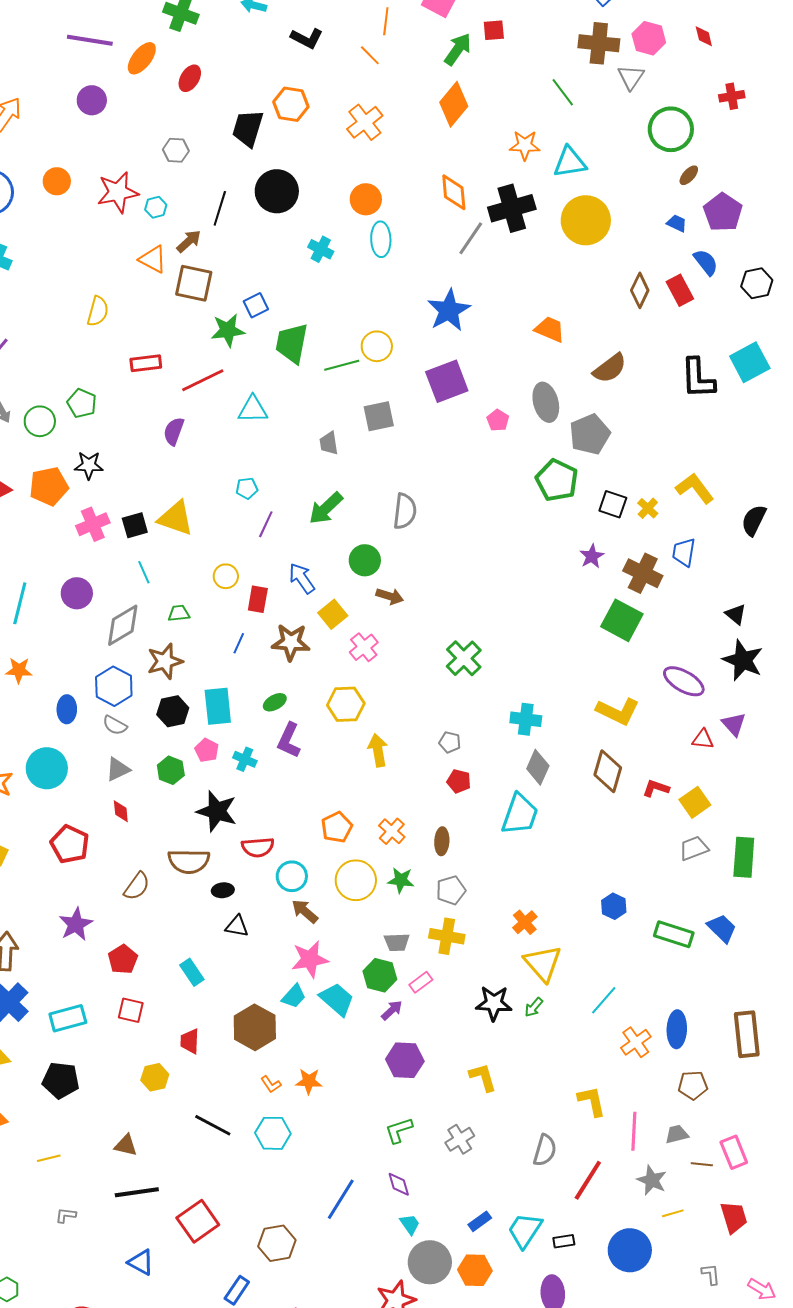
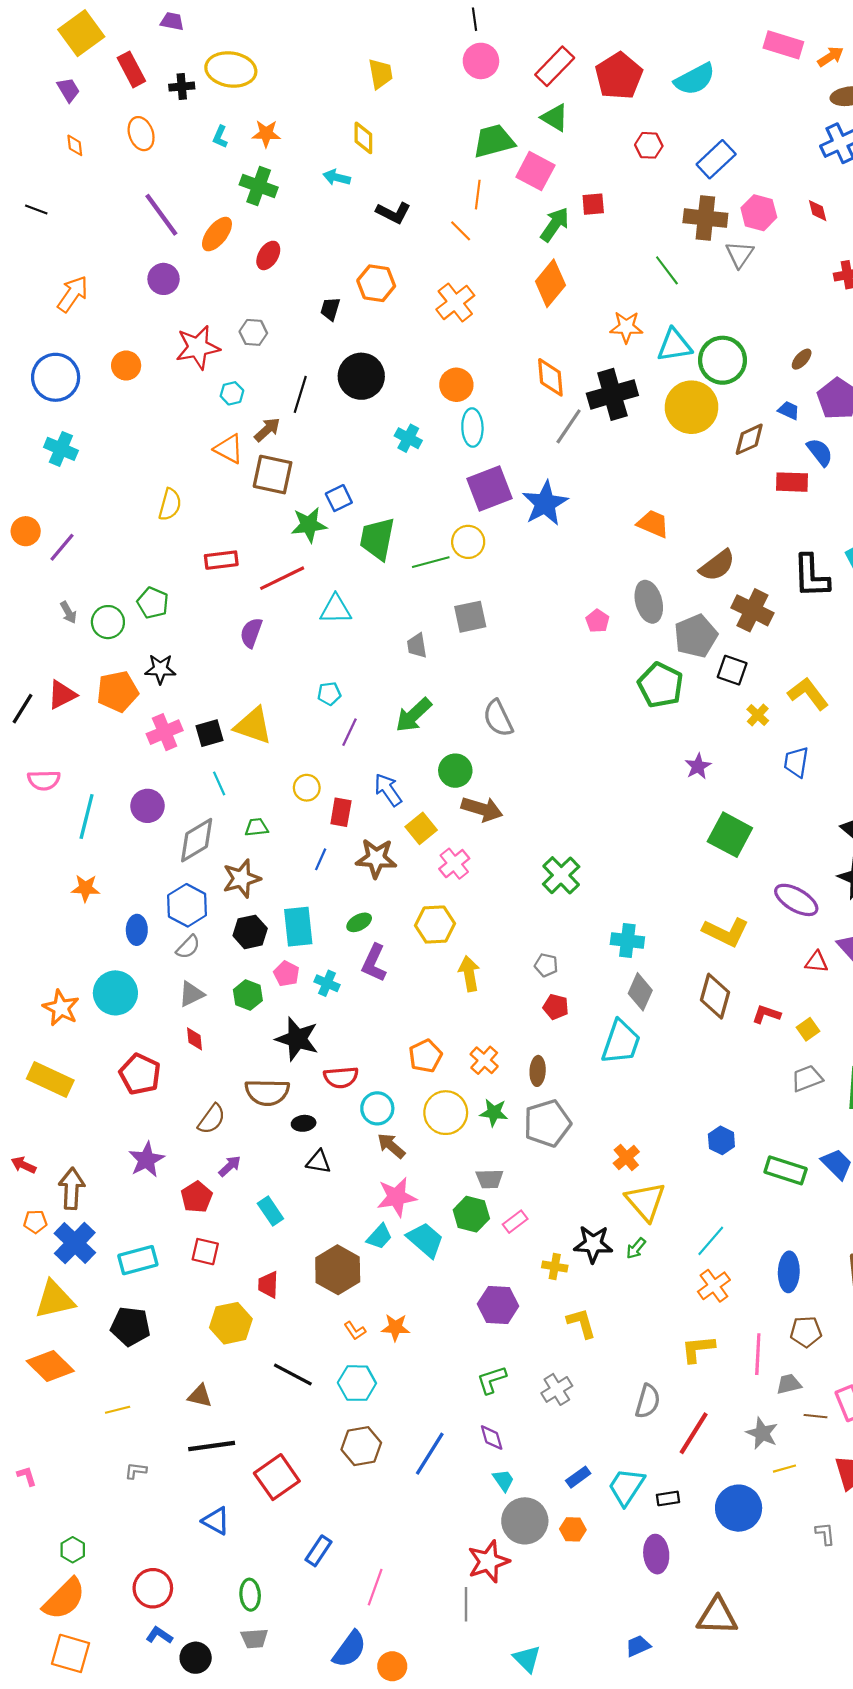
purple line: (90, 40) -> (161, 215), turned 45
black trapezoid: (248, 128) -> (330, 309), size x0.6
green circle: (671, 129) -> (723, 360), moved
red star: (118, 192) -> (198, 347), moved
brown diamond: (640, 290) -> (749, 439), moved, turned 40
red rectangle: (680, 290) -> (792, 482), turned -60
purple square: (447, 381) -> (490, 488), moved
black square: (613, 504) -> (732, 670), moved
gray semicircle: (405, 511) -> (498, 718), turned 147
brown cross: (643, 573) -> (752, 610), moved
brown arrow: (390, 596) -> (482, 809), size x1.4
gray semicircle: (115, 725) -> (188, 947), turned -75
yellow square: (695, 802) -> (808, 1029), size x0.7
gray pentagon: (451, 890) -> (547, 1123), size x1.5
yellow cross: (447, 936) -> (555, 1267), moved, size x0.7
purple arrow: (392, 1010) -> (230, 1166), moved
orange cross: (636, 1042) -> (714, 1286), moved
yellow hexagon: (155, 1077) -> (231, 1323), size x1.4
yellow L-shape: (592, 1101) -> (698, 1349), turned -84
pink line: (634, 1131) -> (758, 1354), moved
brown hexagon: (277, 1243) -> (361, 1446), moved
orange hexagon: (475, 1270) -> (573, 1529), size x0.7

